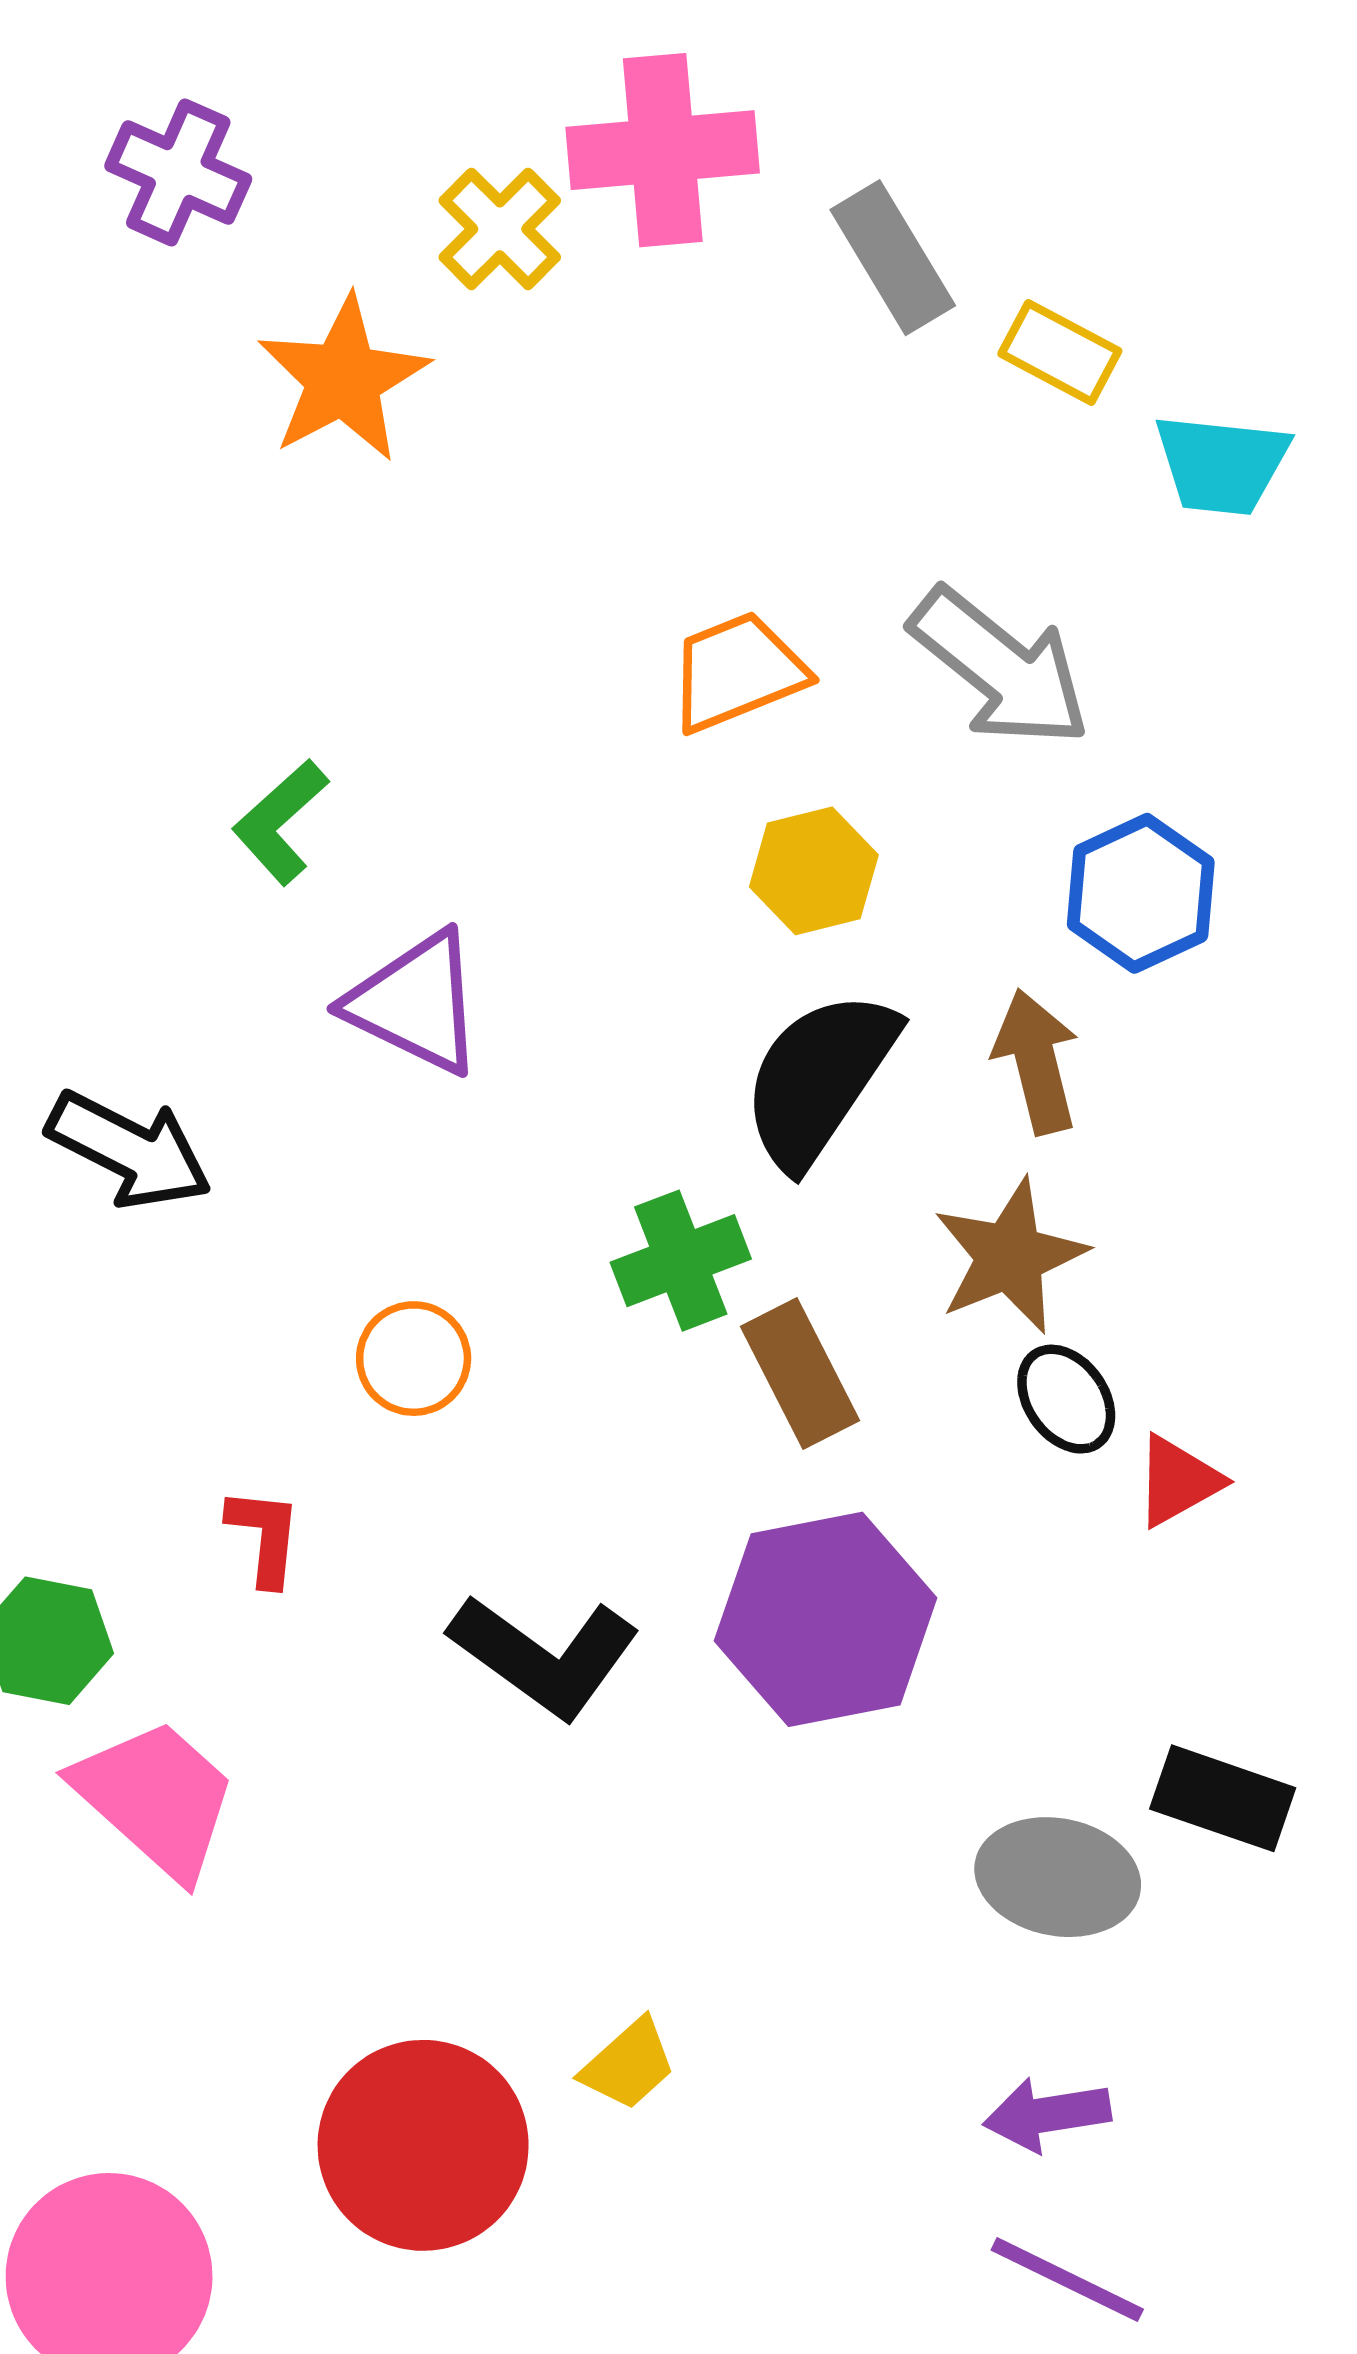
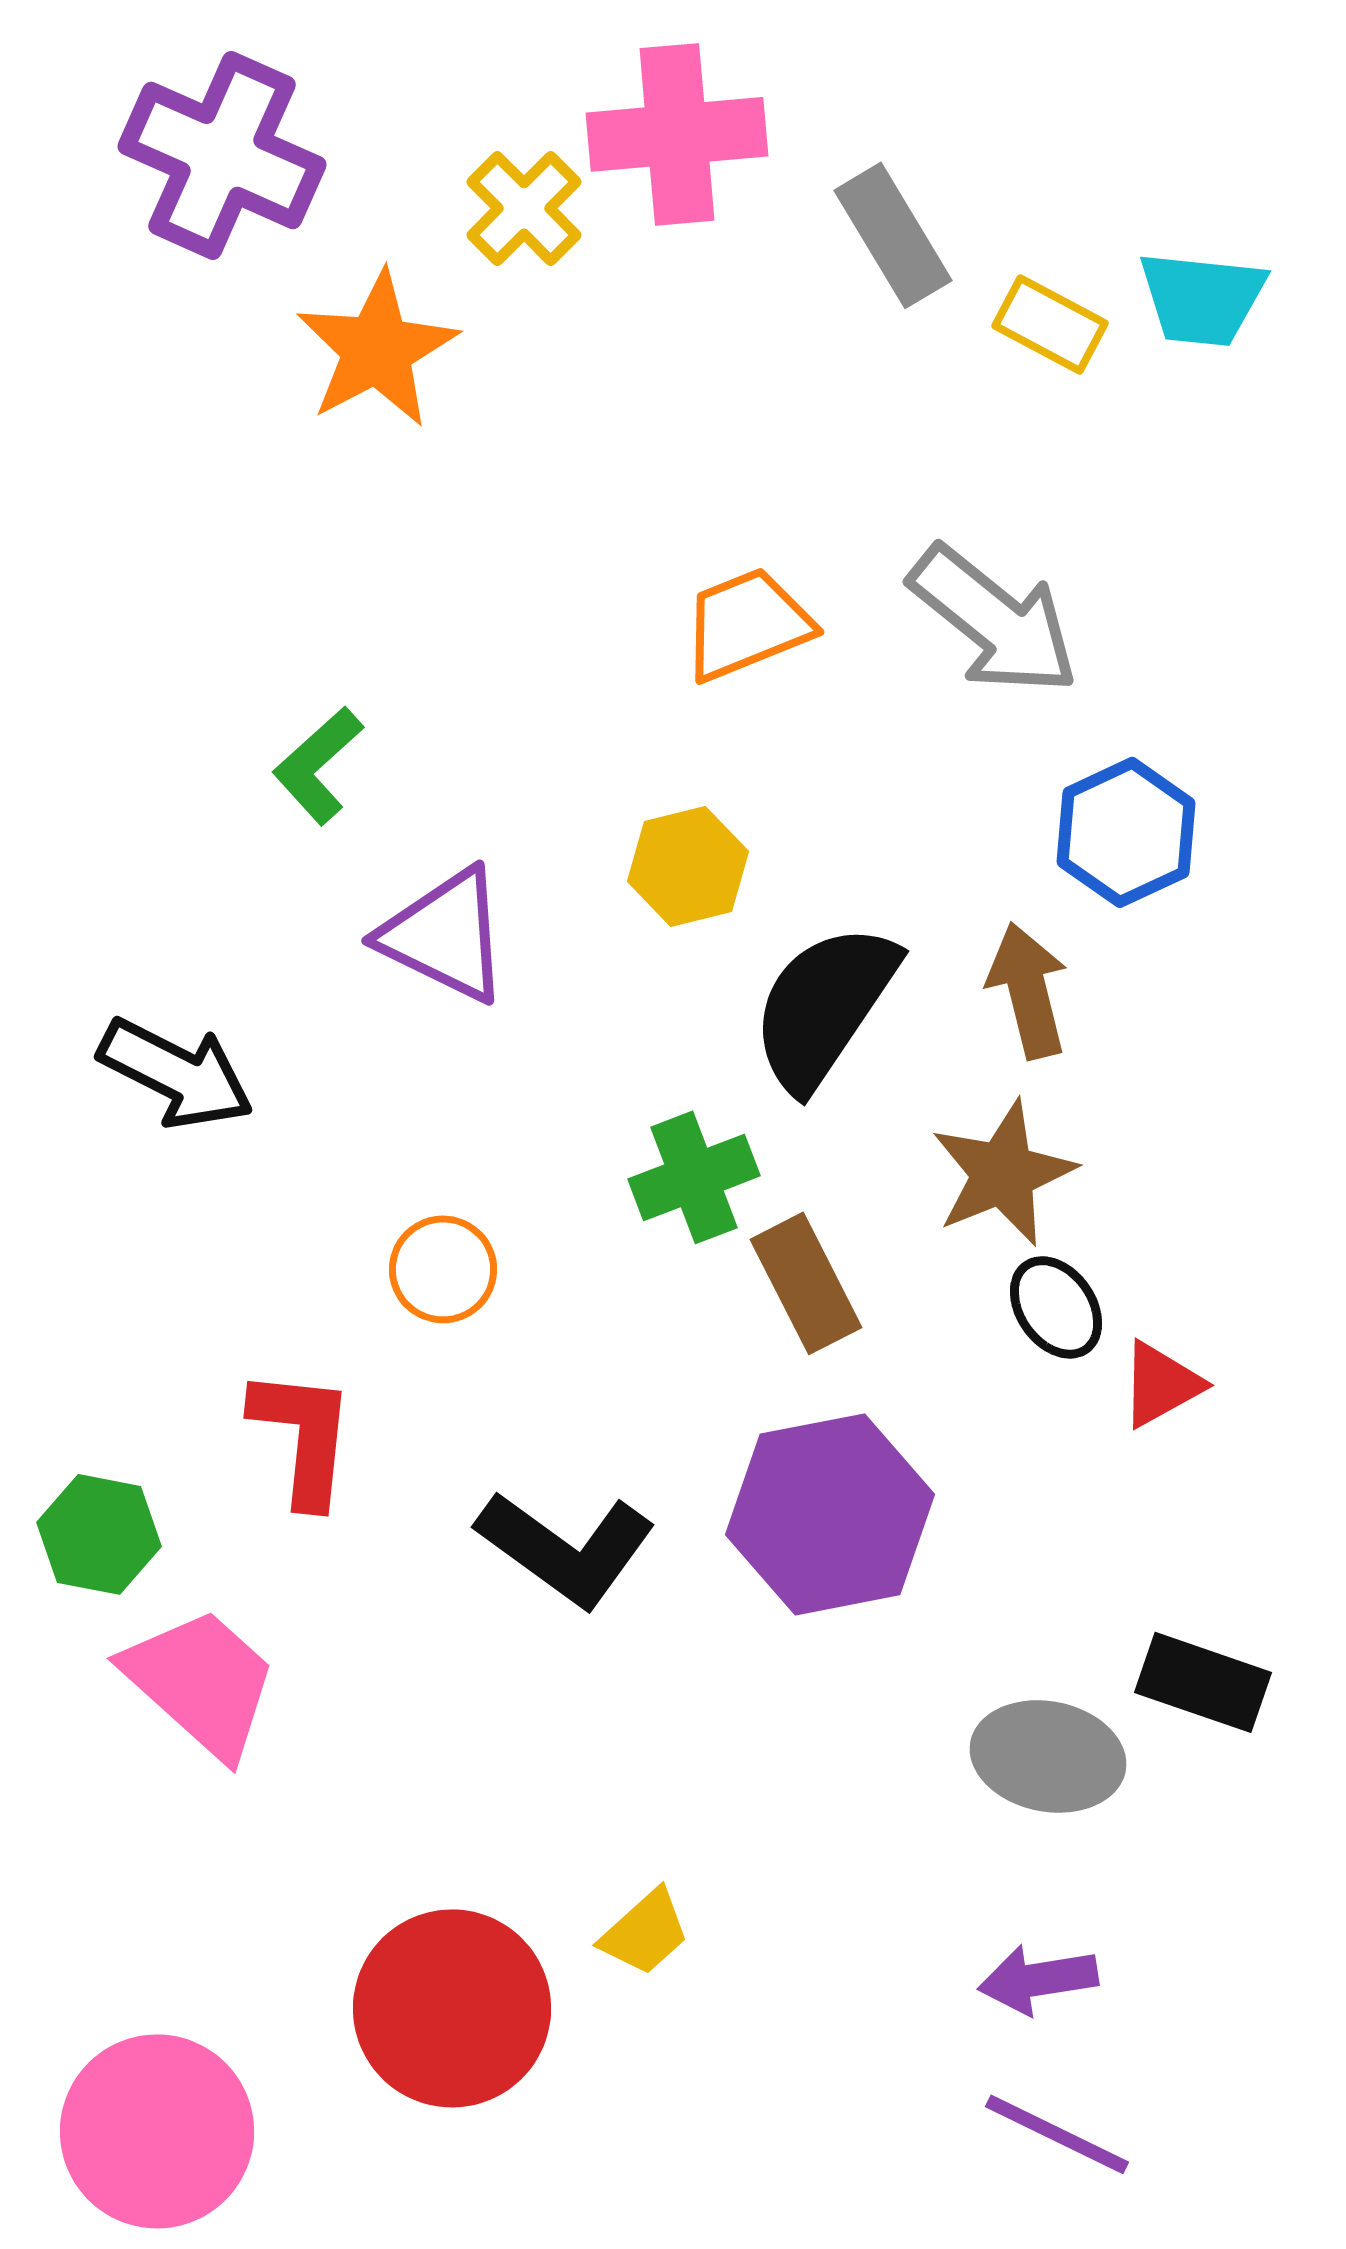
purple cross: (178, 172) -> (222, 155), size x1.5
cyan trapezoid: (1222, 464) -> (1202, 298), moved
yellow hexagon: (814, 871) -> (688, 866), moved
red L-shape: (264, 1536) -> (303, 1436), size x1.5

